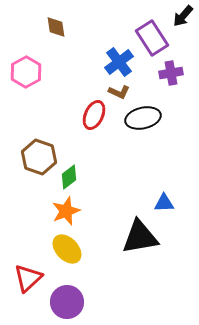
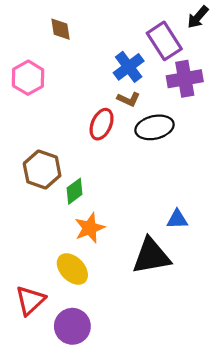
purple cross: (171, 73) -> (185, 79), size x1.4
orange star: (66, 211) -> (90, 228), moved

